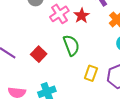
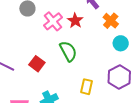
yellow rectangle: (91, 73) -> (86, 87), moved

